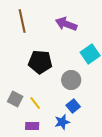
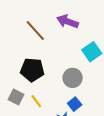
brown line: (22, 21) -> (35, 31), moved, turned -30
black pentagon: (40, 62) -> (32, 70), moved

